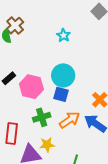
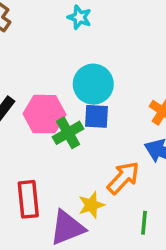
green cross: (42, 117) -> (68, 133), moved
orange arrow: (70, 120) -> (123, 178), moved

